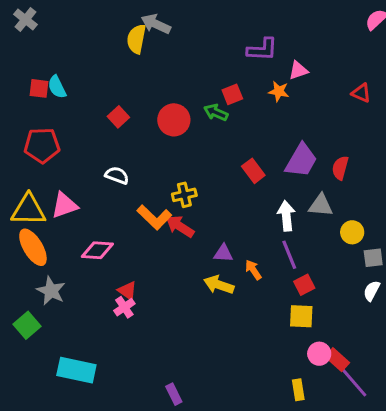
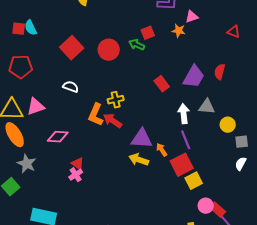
red square: (118, 117) -> (72, 48), size x1.6
red semicircle: (340, 168) -> (220, 72), moved
orange L-shape: (154, 217) -> (96, 115), turned 70
purple triangle: (223, 253) -> (142, 139), size x1.6
red square: (304, 285) -> (182, 165), moved, size x1.6
yellow square: (301, 316) -> (194, 181), turned -30

